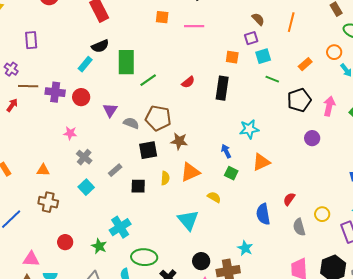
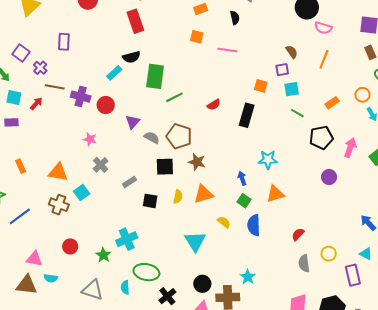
orange triangle: (43, 170) -> (58, 172), size x1.5
cyan square: (86, 187) -> (82, 193), moved
blue semicircle: (263, 214) -> (254, 225), moved

